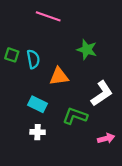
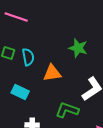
pink line: (48, 16) -> (16, 17), moved
cyan rectangle: (38, 104) -> (20, 92), moved

